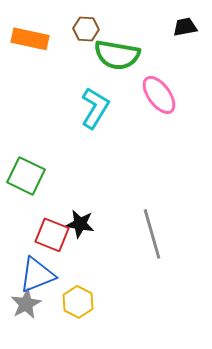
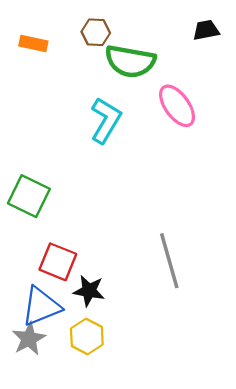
orange rectangle: (30, 39) -> (33, 43), size x0.7
black star: (80, 224) -> (89, 291), moved

